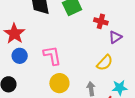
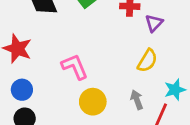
blue circle: (20, 56) -> (22, 90), moved

